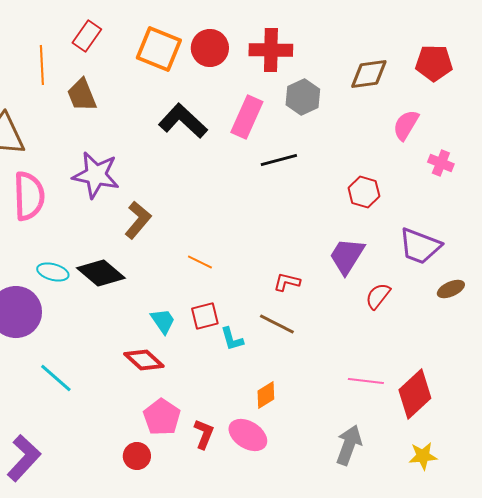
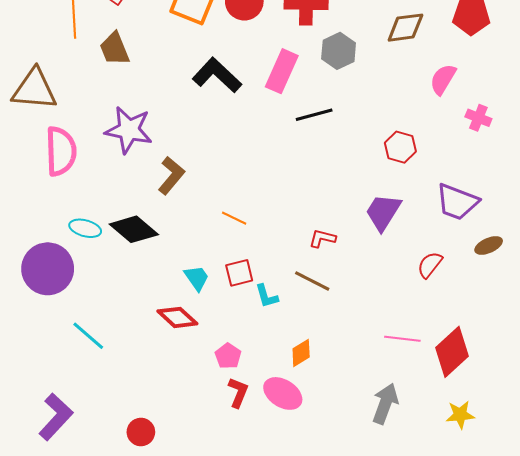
red semicircle: (378, 296) -> (430, 265), moved
pink pentagon: (162, 417) -> (228, 356), moved, size x0.7
red circle: (137, 456) -> (141, 432), moved

